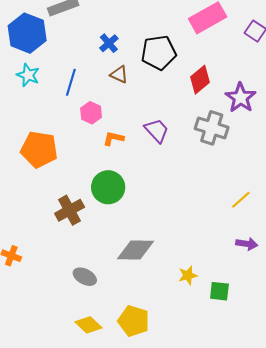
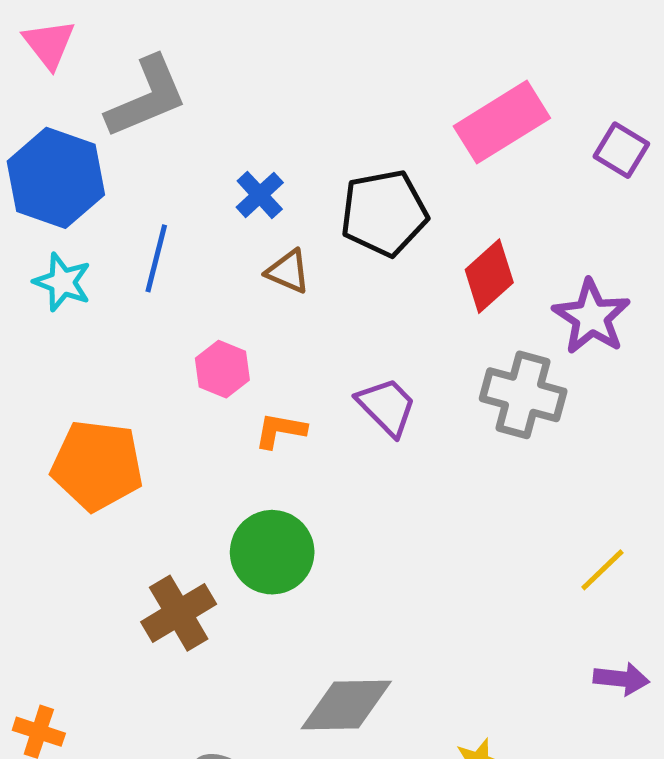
blue line: (71, 82) -> (156, 258), moved

